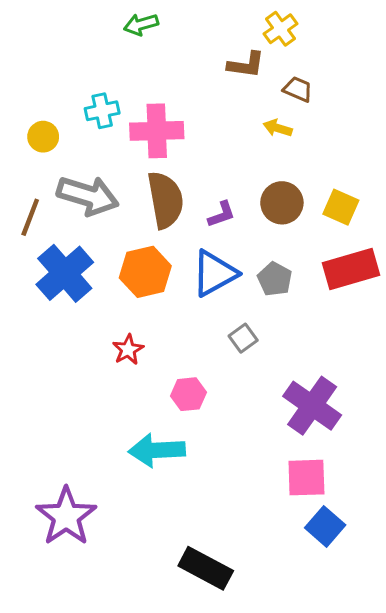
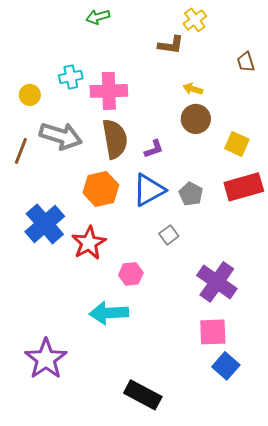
brown trapezoid: (298, 89) -> (246, 62), moved, turned -130
brown circle: (282, 203) -> (196, 119), moved
blue cross: (65, 273) -> (45, 224), moved
red star: (128, 350) -> (89, 243), size x1.6

